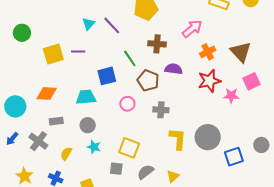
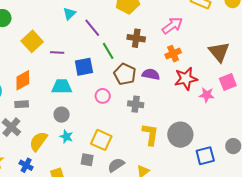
purple line: (112, 25) -> (92, 28), moved
purple line: (78, 52) -> (57, 53), moved
orange cross: (208, 52) -> (173, 54), moved
yellow square: (53, 54) -> (32, 41), turned -30
purple semicircle: (174, 69) -> (151, 74), moved
orange diamond: (47, 94) -> (23, 80), turned -35
gray rectangle: (56, 121) -> (22, 104), moved
yellow semicircle: (66, 154) -> (38, 141), size x1.5

